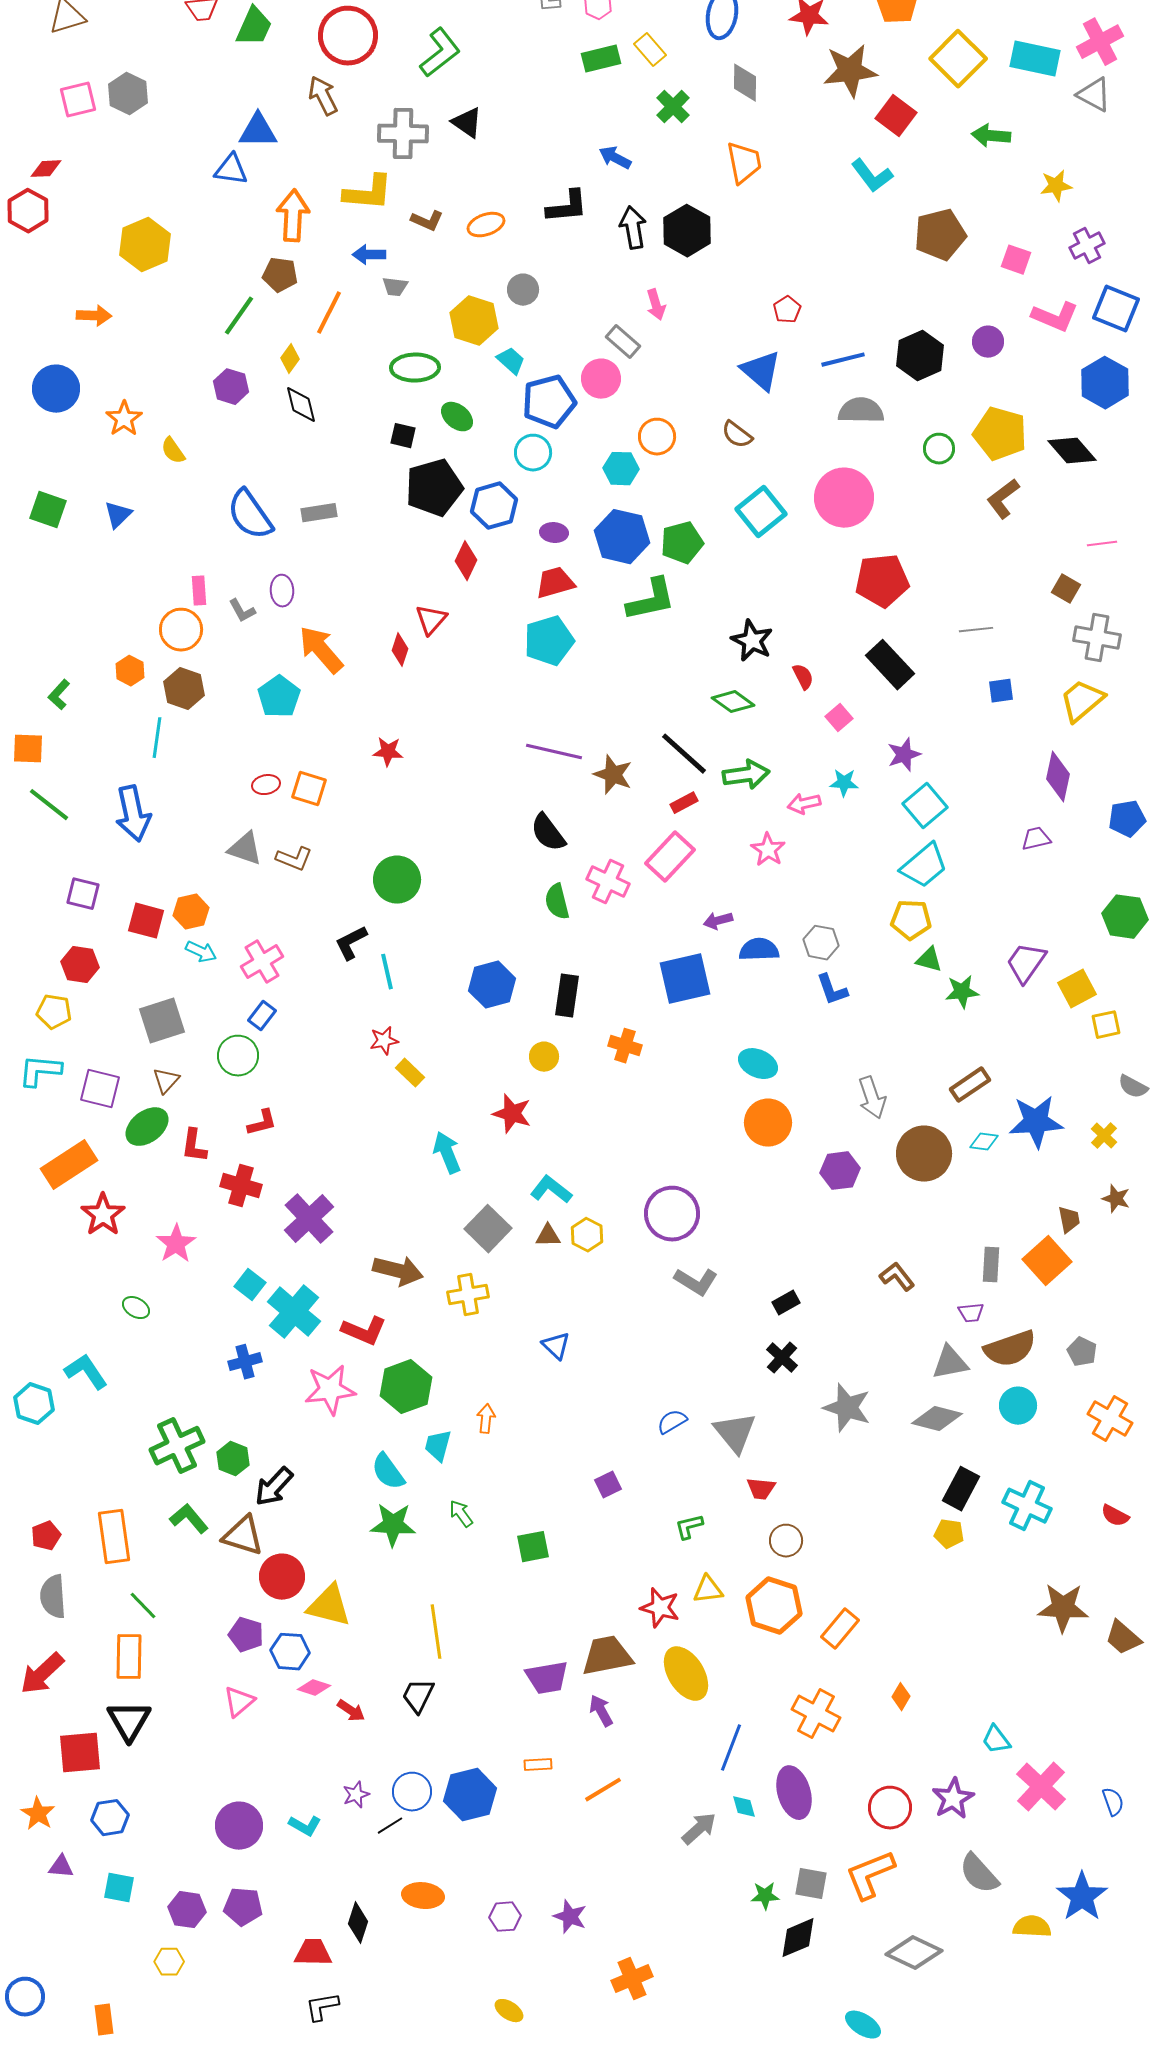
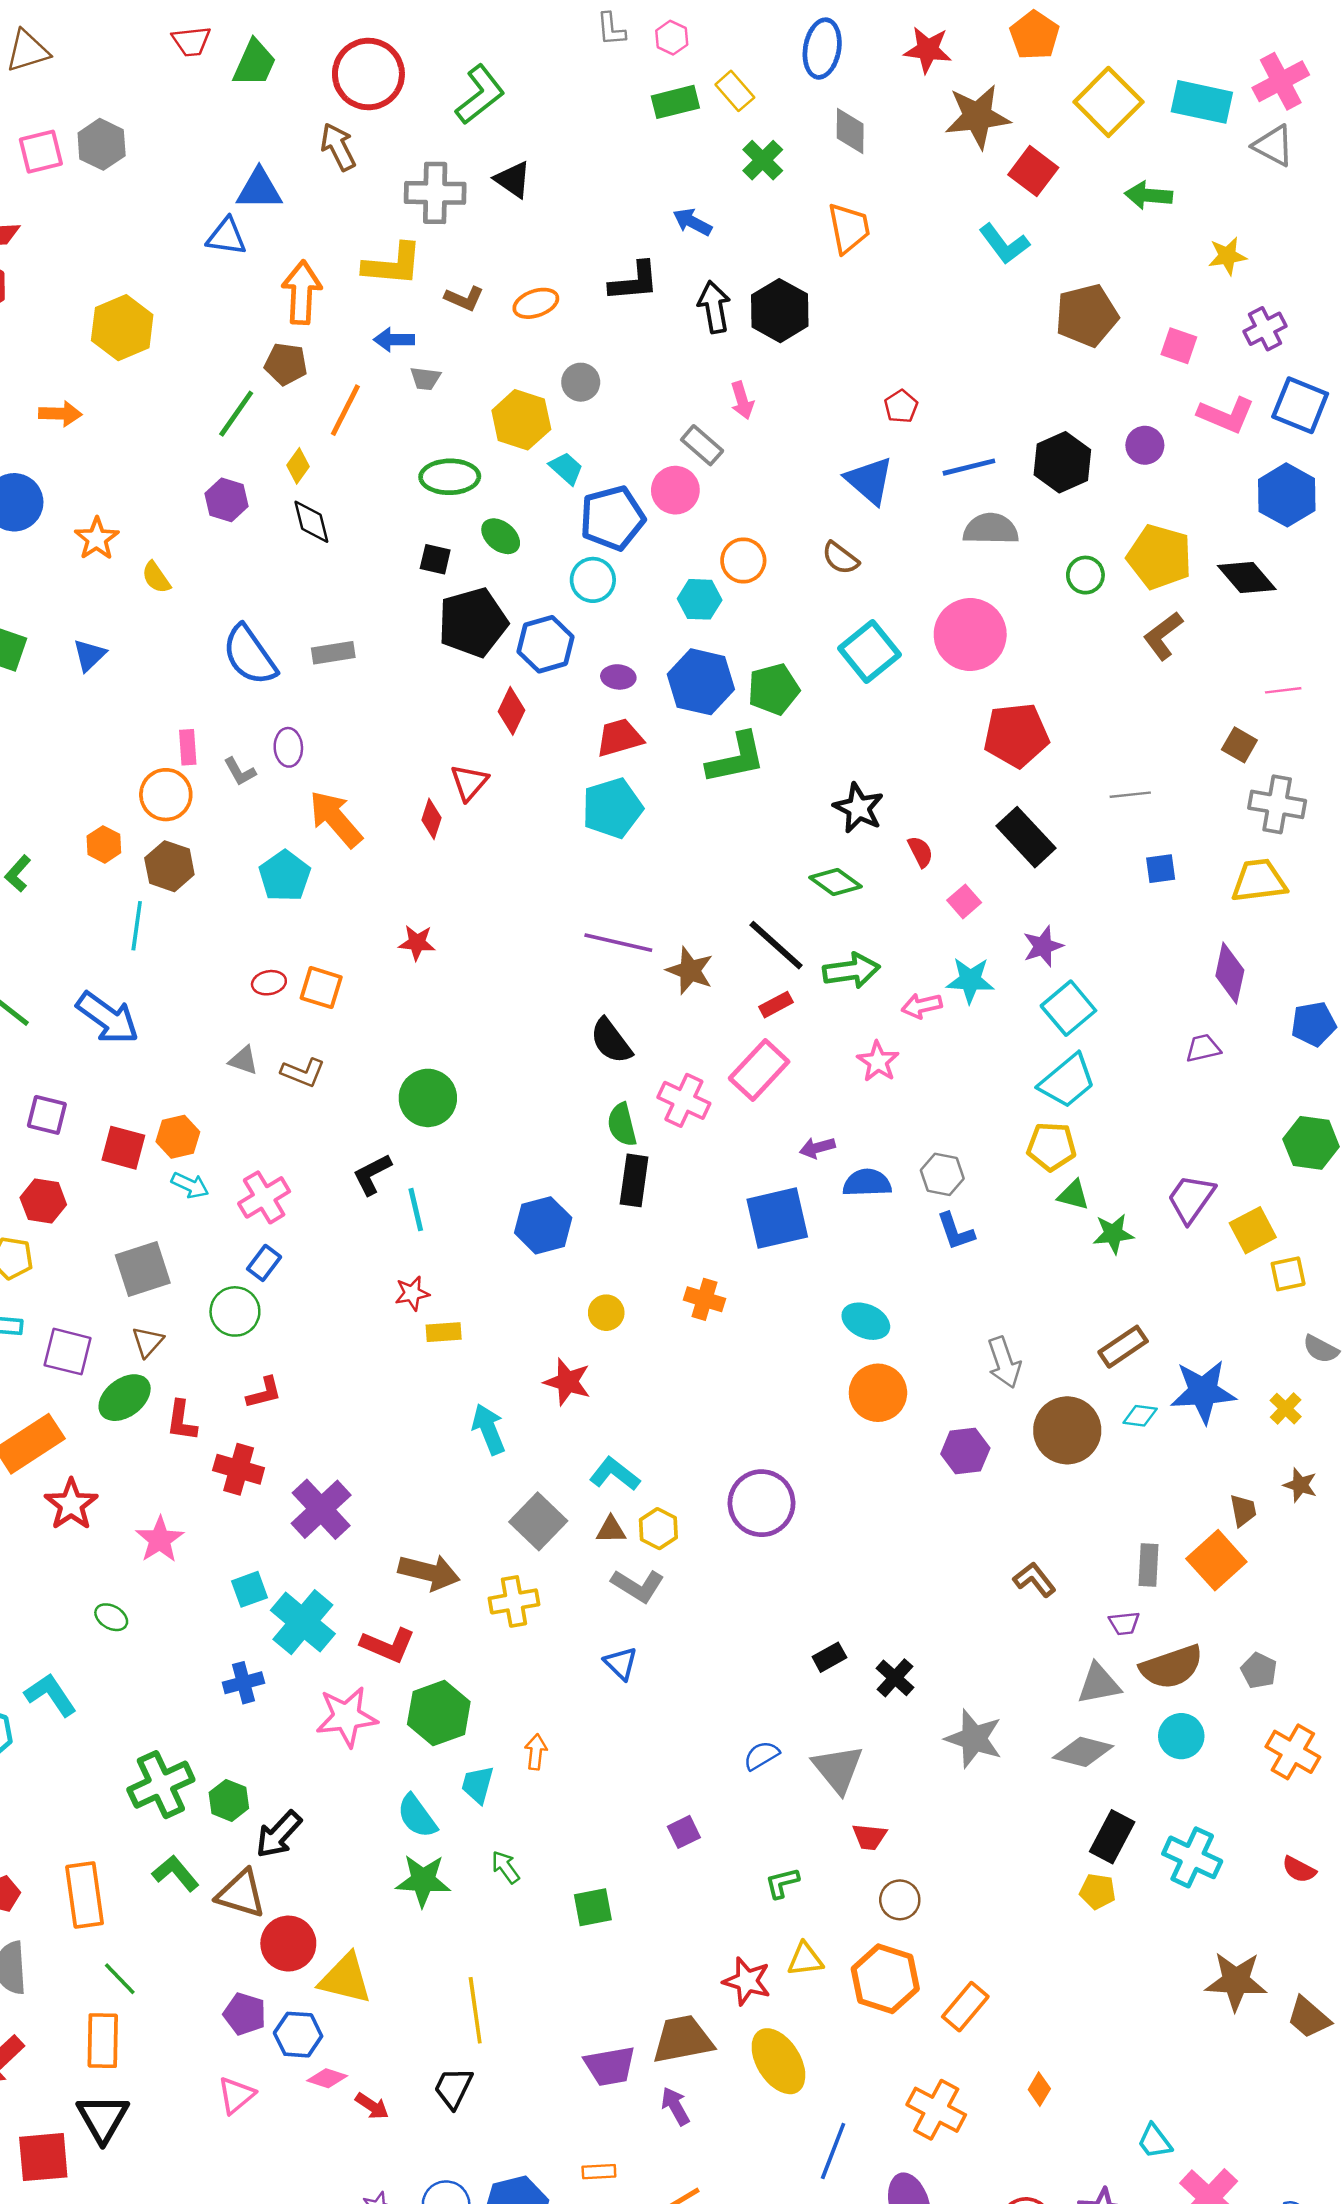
yellow trapezoid: (1082, 701) -> (1259, 881), turned 33
cyan star: (844, 783) -> (970, 980), size x1.4
blue arrow: (133, 814) -> (108, 1018), turned -42
gray triangle: (245, 849) -> (243, 1060), size x0.7
black rectangle: (567, 996) -> (634, 1180), moved
yellow rectangle: (410, 1073) -> (444, 1332), turned -48
gray L-shape: (696, 1282) -> (638, 1586), moved
cyan square: (250, 1285) -> (250, 1589), turned 32
black rectangle: (786, 1303) -> (829, 1657), moved

